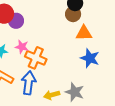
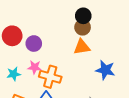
purple circle: (16, 21) -> (34, 44), moved
orange triangle: (84, 33) -> (82, 47), moved

